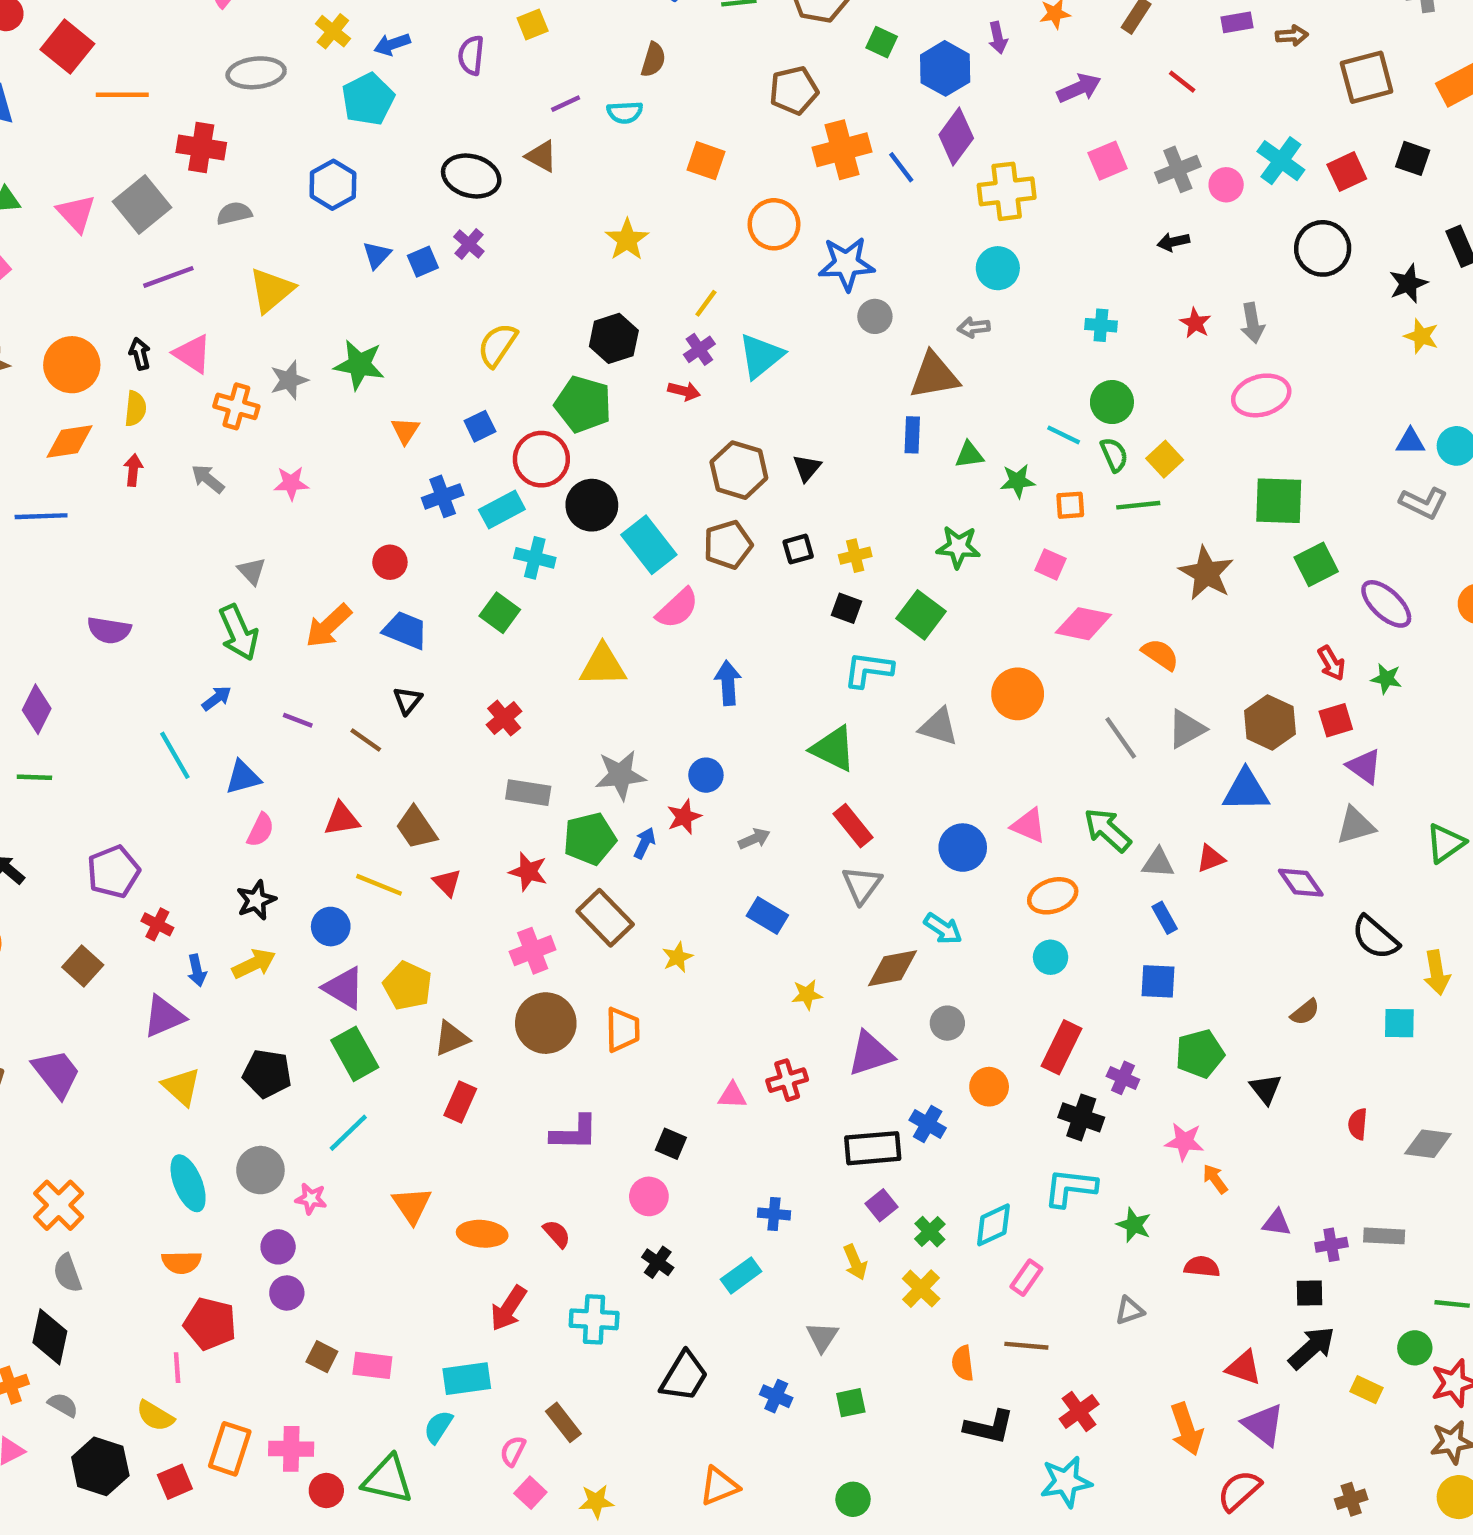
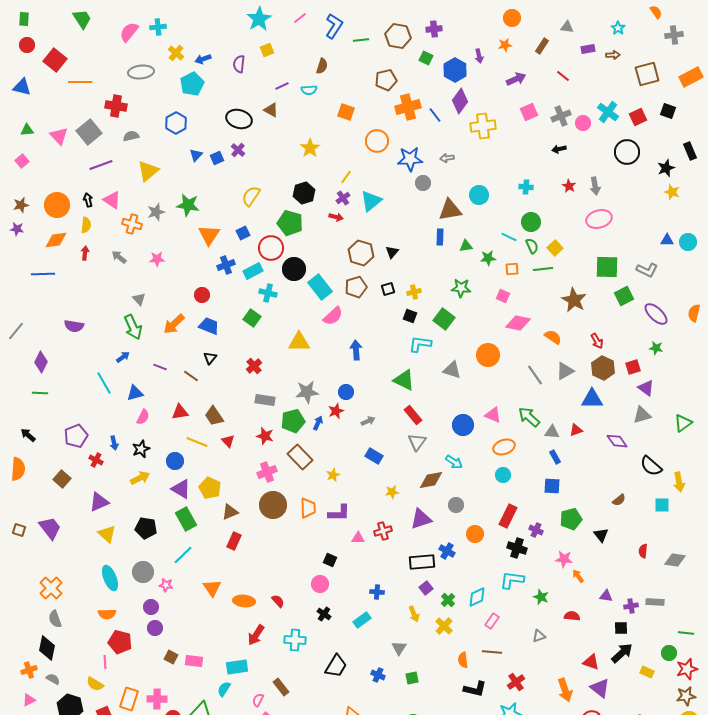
cyan circle: (998, 268) -> (479, 195), moved
gray arrow: (974, 327) -> (447, 158), moved
orange triangle: (405, 431) -> (209, 235), size x1.6
gray L-shape: (1424, 503) -> (647, 270), moved
red arrow: (1331, 663) -> (597, 341), moved
blue arrow: (197, 970) -> (114, 443), moved
purple L-shape: (574, 1133) -> (339, 513), moved

